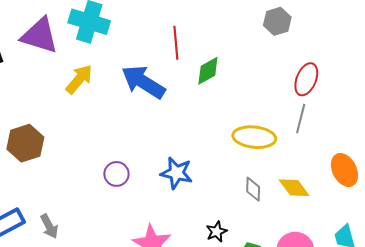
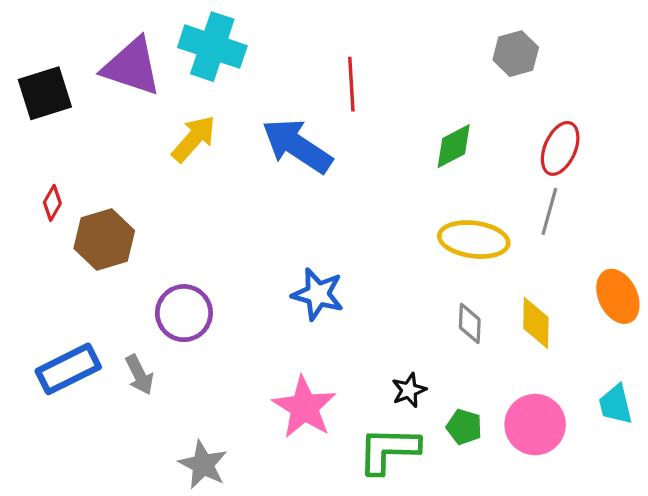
green diamond: (208, 71) -> (454, 146), moved
blue star: (176, 173) -> (318, 294), moved
purple circle: (116, 174) -> (184, 313), moved, size x1.4
yellow diamond: (294, 188) -> (536, 323), turned 36

